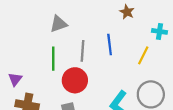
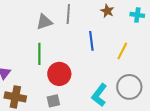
cyan cross: (160, 31) -> (137, 15), moved
gray line: (82, 51) -> (68, 14), moved

